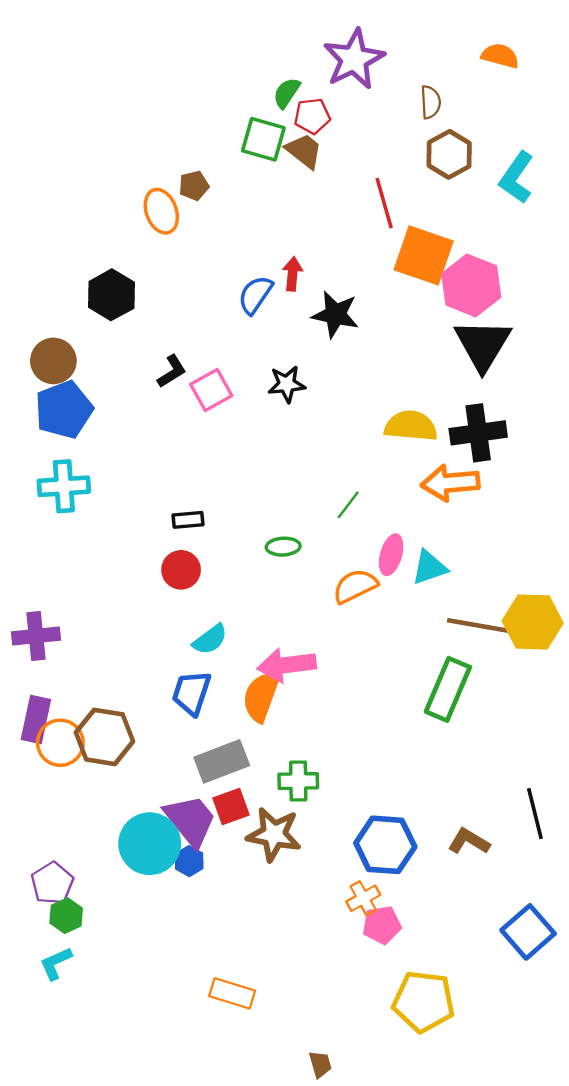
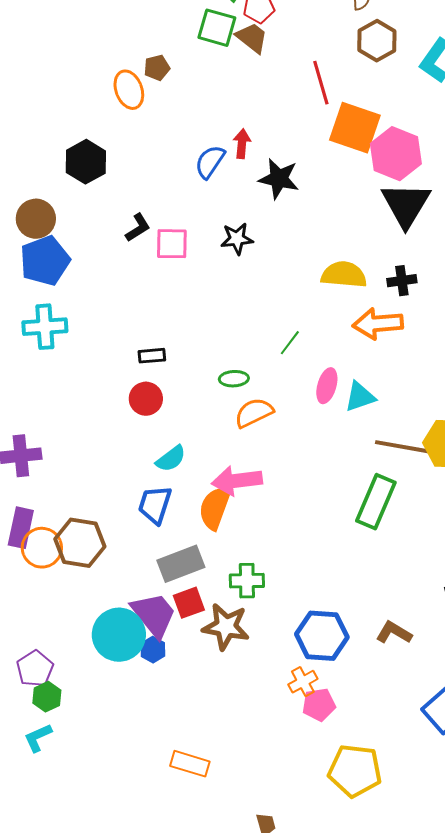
pink square: (211, 390) -> (172, 244), turned 30
black cross: (478, 433) -> (402, 281), size x0.6
orange semicircle: (355, 586) -> (254, 413), moved

